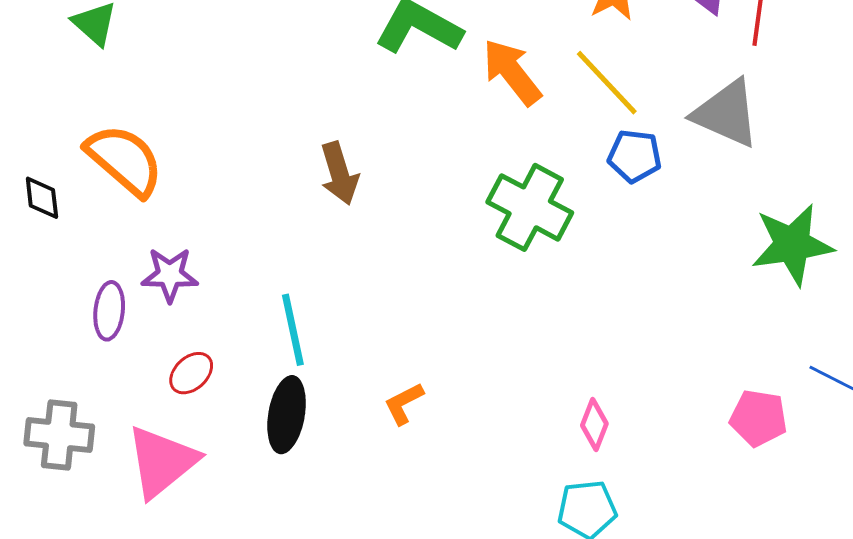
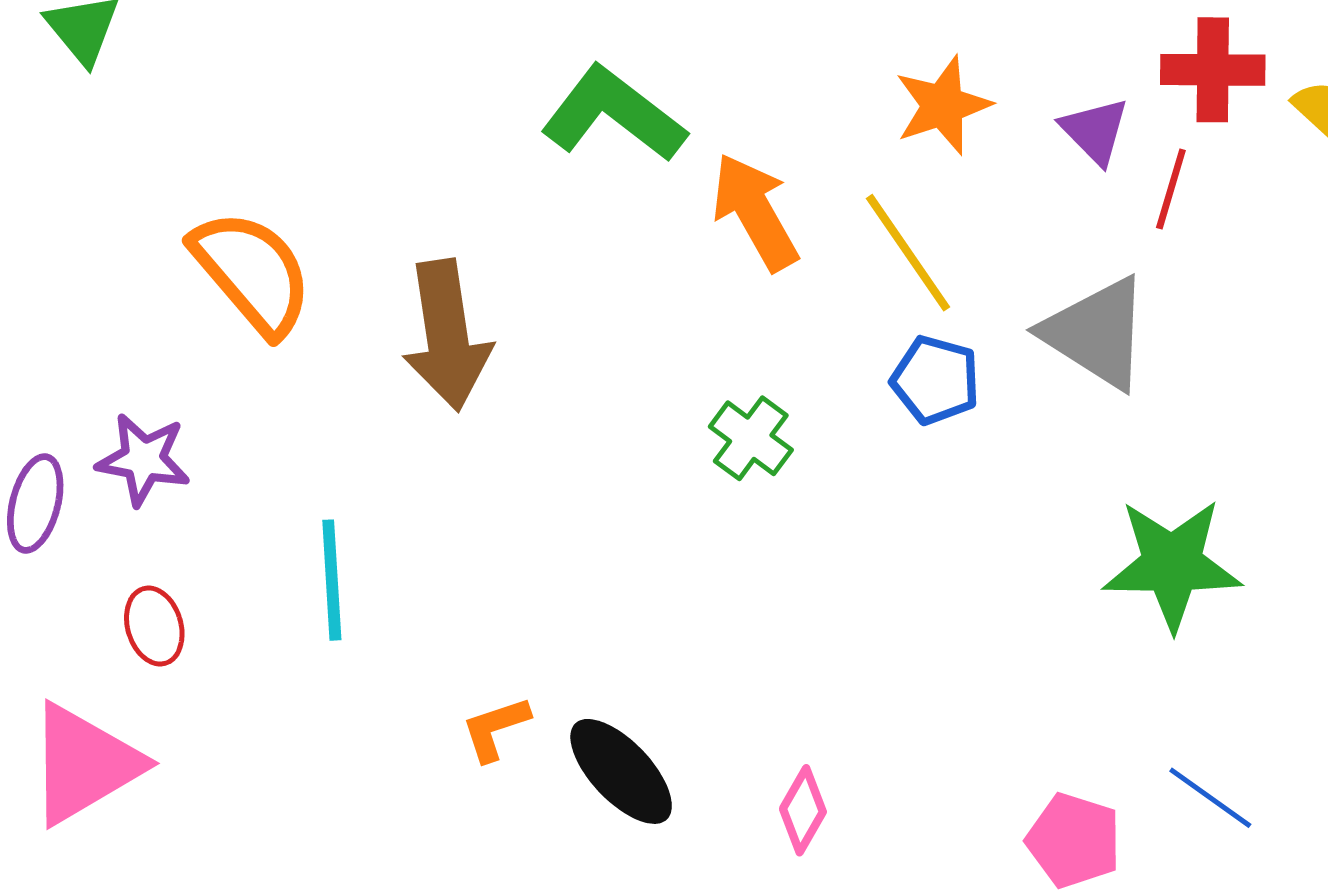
orange semicircle: (125, 160) -> (252, 272), moved
brown arrow: (339, 173) -> (447, 335), size x1.4
green cross: (530, 207) -> (751, 438), size x0.6
red ellipse: (191, 373) -> (154, 626), turned -72
black ellipse: (287, 415) -> (621, 771), moved, turned -62

